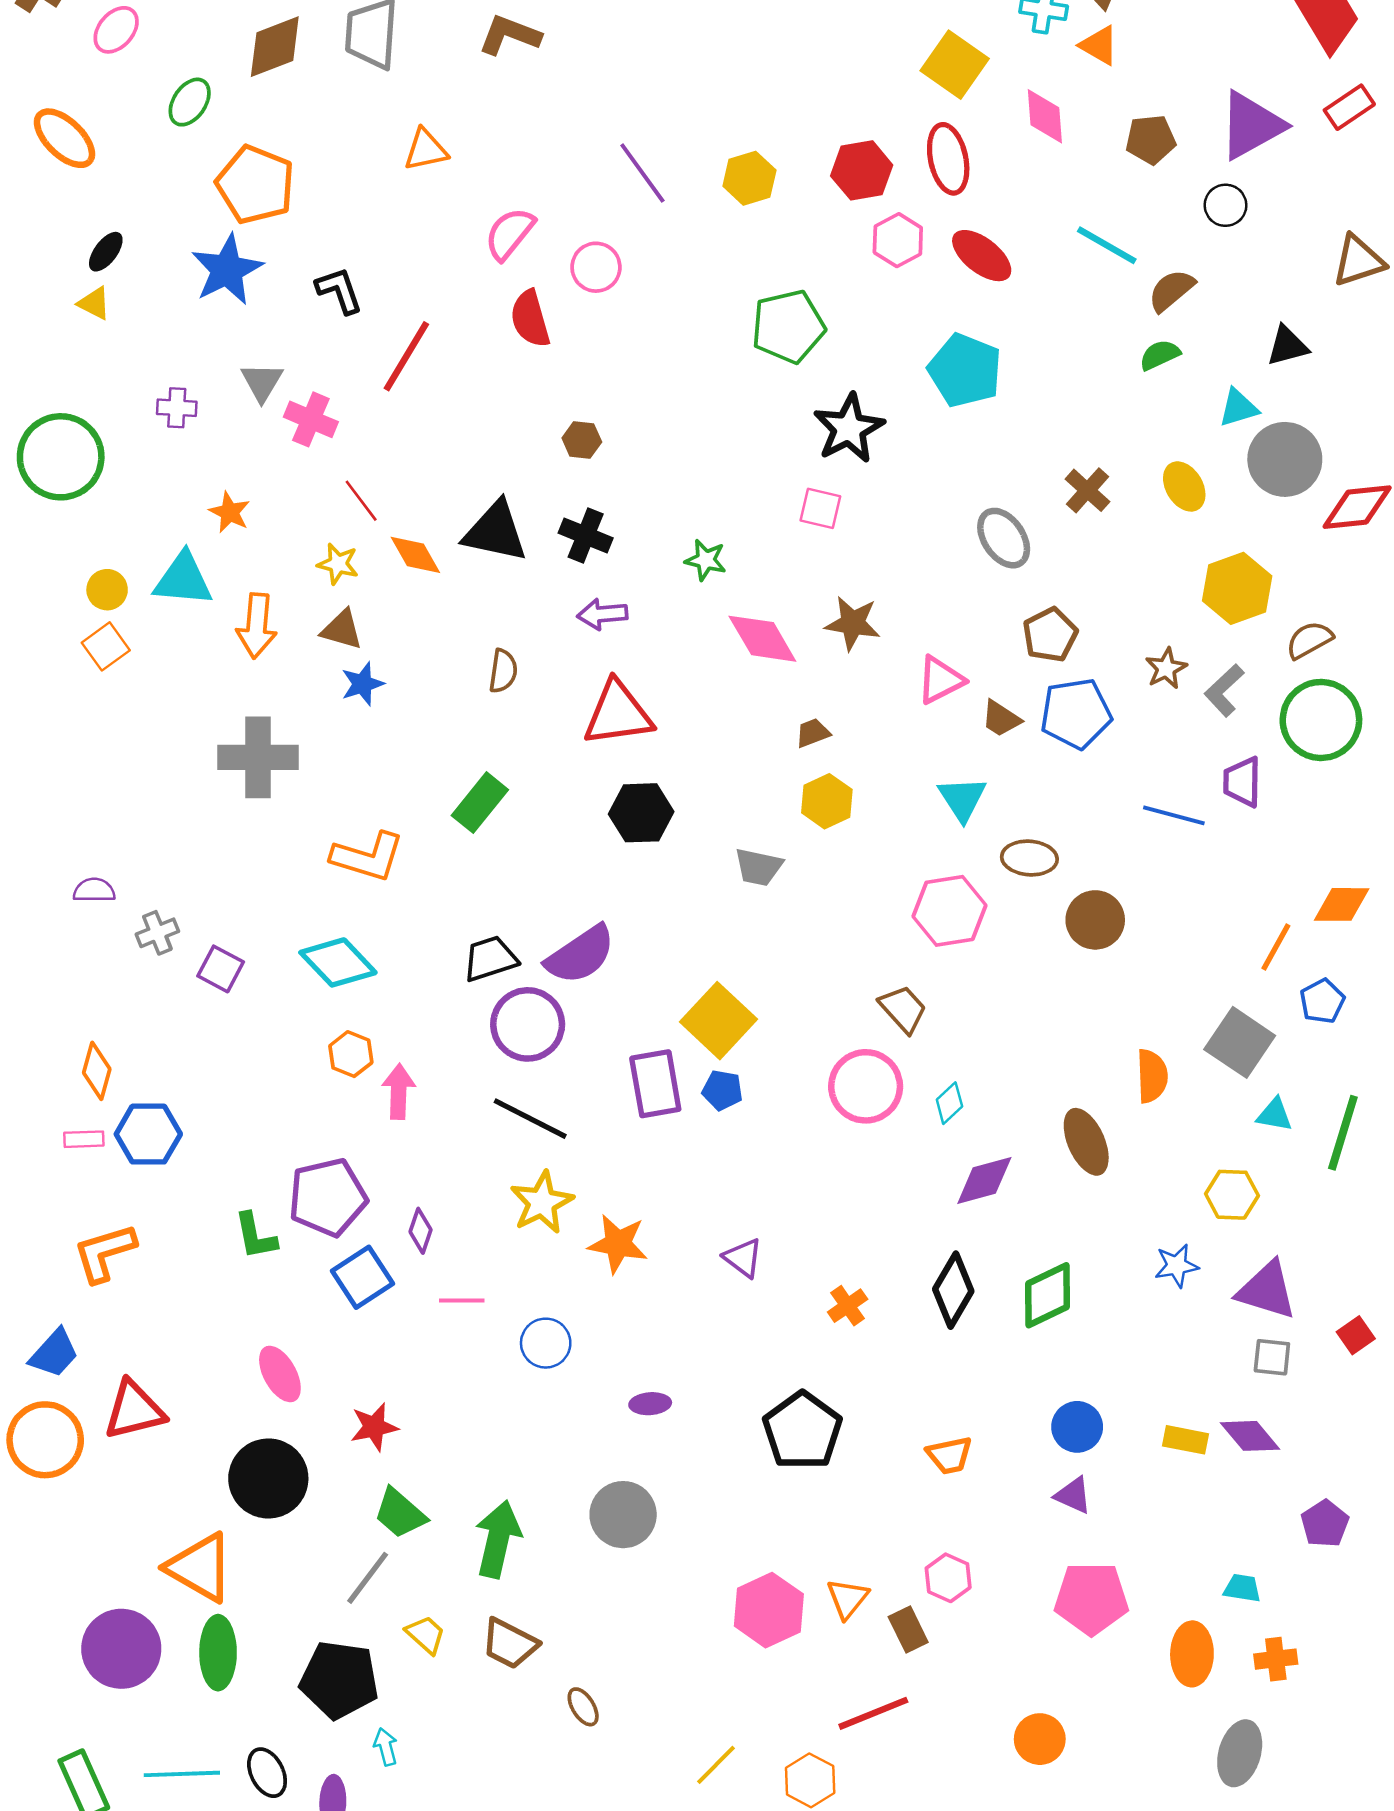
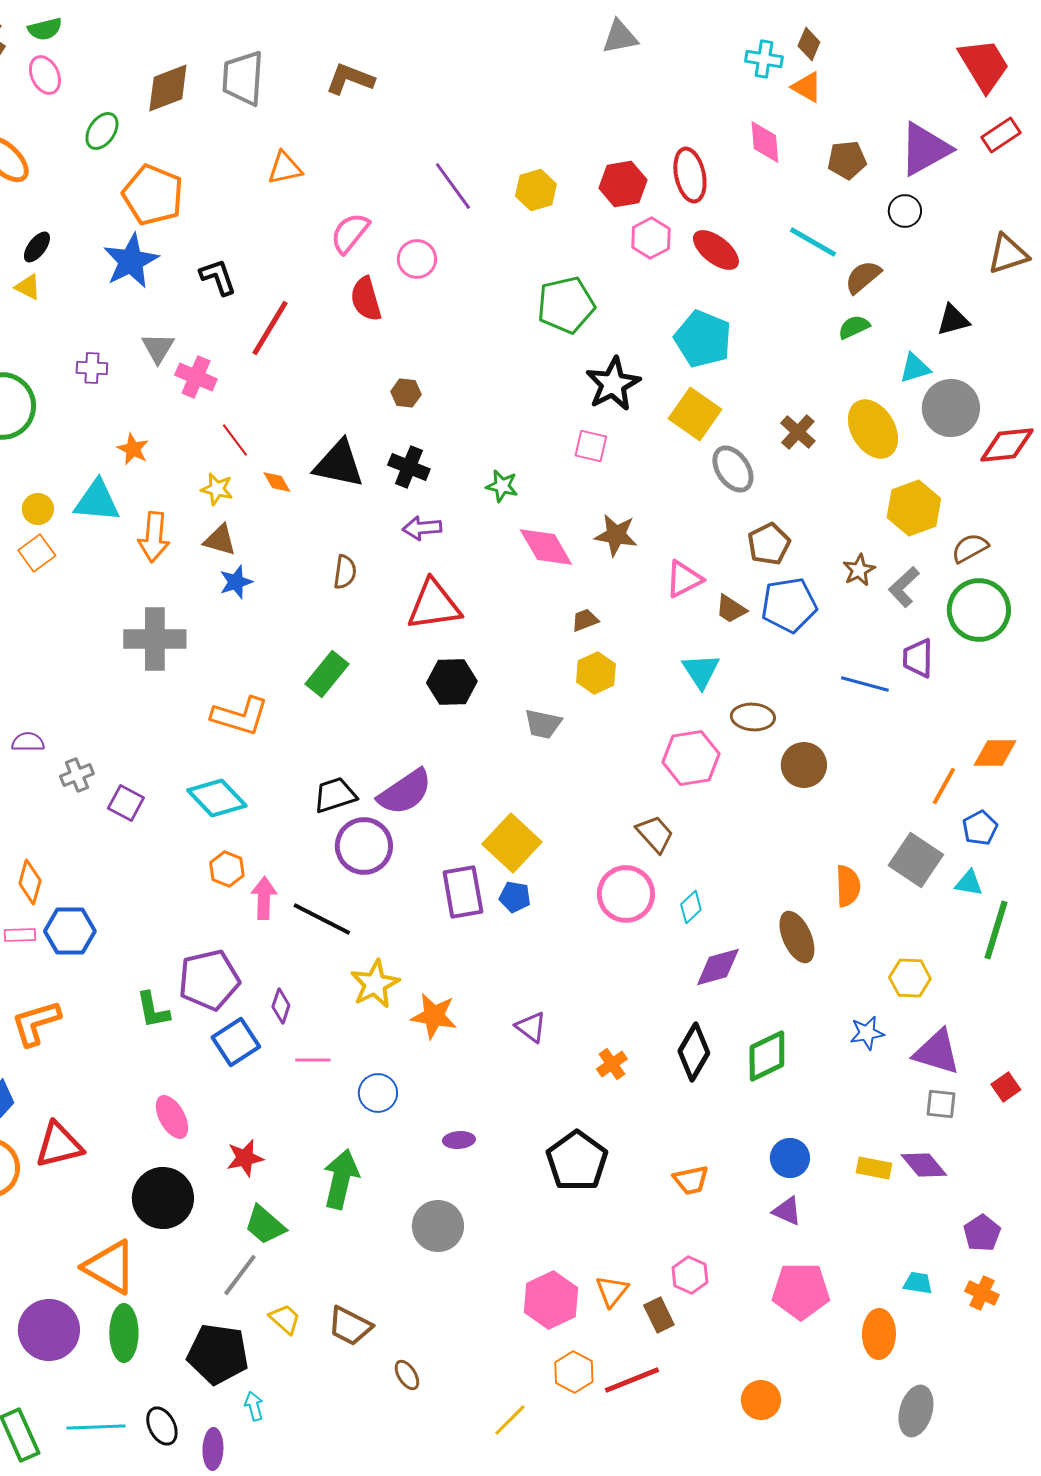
pink ellipse: (116, 30) -> (45, 75), turned -66
yellow square: (955, 65) -> (695, 414), moved
yellow ellipse: (1184, 486) -> (873, 429), size x1.5
orange diamond: (415, 555) -> (277, 482), size x0.7
cyan triangle: (1275, 1115) -> (969, 883), moved
black line: (530, 1119) -> (322, 919), moved
green arrow: (498, 1539) -> (341, 1179), moved
orange cross: (1276, 1659) -> (982, 1293), moved, turned 32
orange hexagon: (810, 1780) -> (574, 1372), moved

